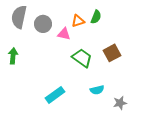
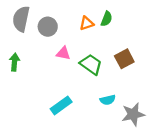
pink triangle: (64, 34) -> (63, 53), moved
gray star: (120, 103) -> (133, 114), size x1.5

